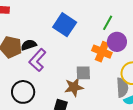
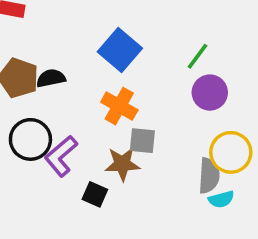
orange cross: (102, 52) -> (119, 106), moved
purple L-shape: (38, 60) -> (61, 156), moved
black circle: (23, 92) -> (30, 139), moved

